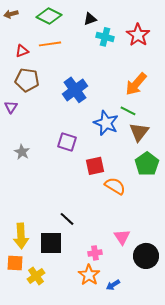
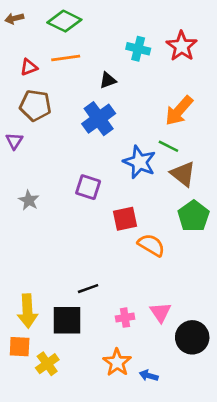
black triangle: (90, 19) -> (108, 80), moved
brown triangle: (139, 132) -> (183, 174), turned -30
black line: (67, 219) -> (88, 289), turned -63
pink cross: (95, 253) -> (125, 318), moved
blue arrow: (113, 285) -> (149, 376), turned 48

